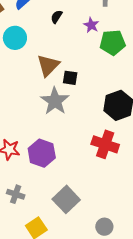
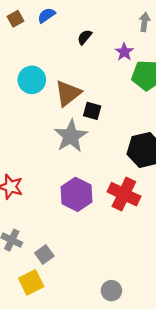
cyan circle: (15, 38) -> (32, 80), moved
purple hexagon: (42, 153) -> (77, 194), moved
gray square: (66, 199) -> (44, 255), moved, size x0.6

